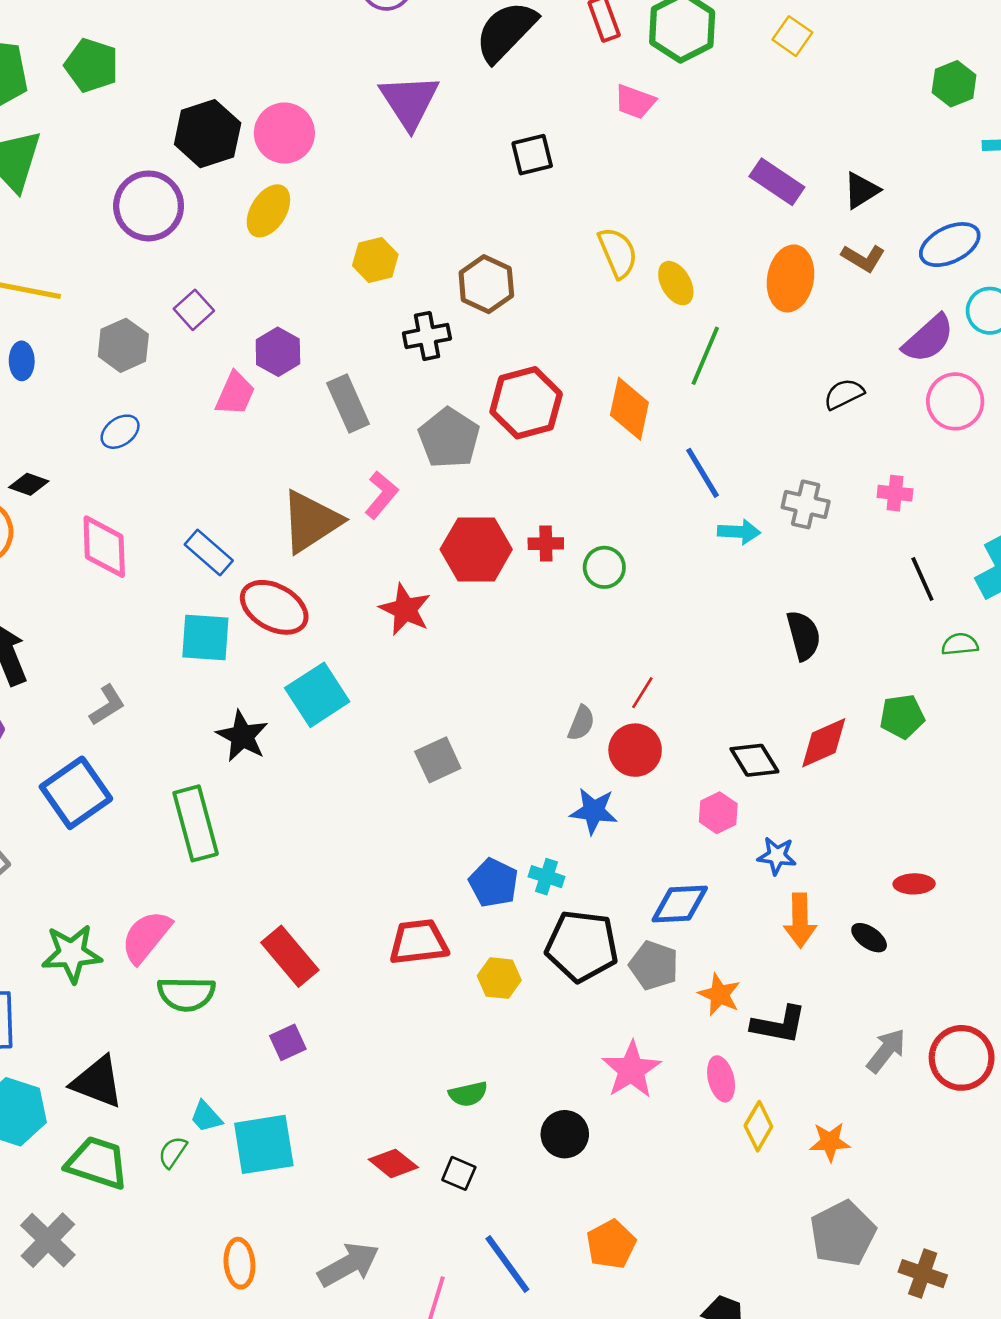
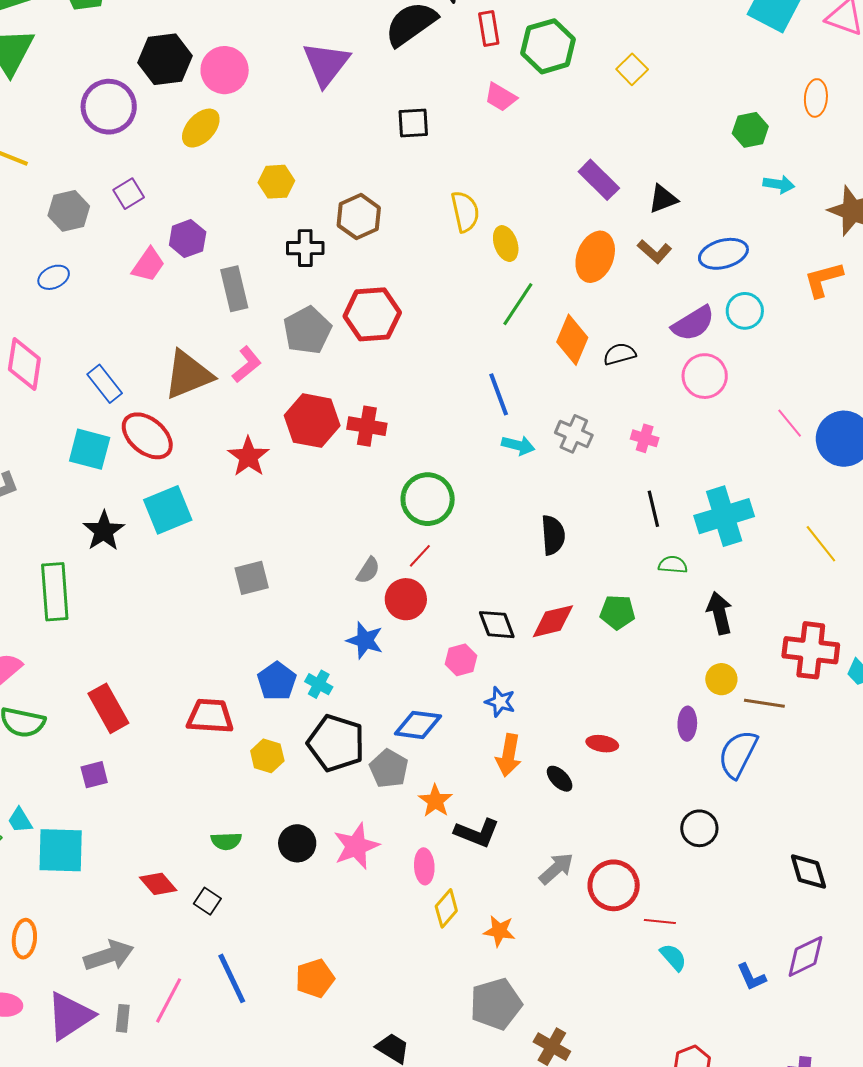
orange diamond: (629, 409) -> (572, 340), moved
red cross: (546, 544) -> (367, 426), size x1.4
green circle: (604, 567) -> (428, 499), moved, size x1.6
black circle: (565, 1134) -> (297, 843), moved

